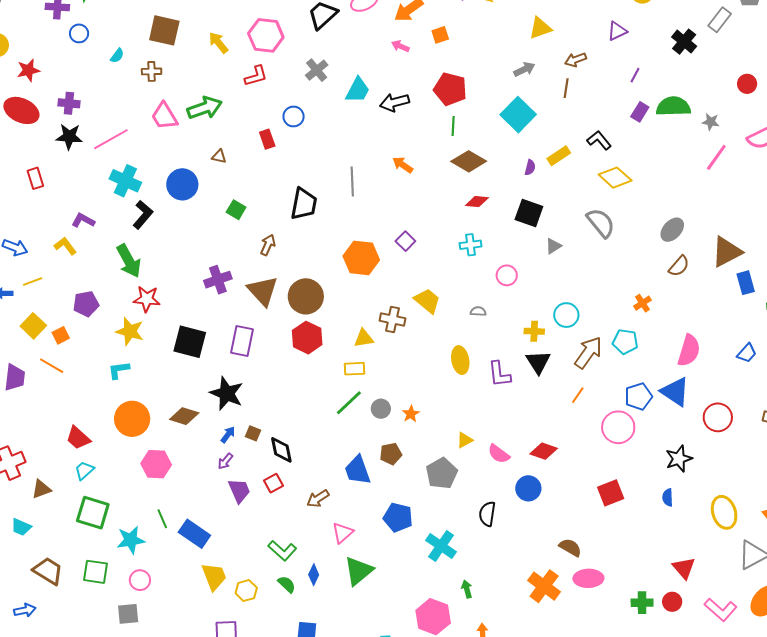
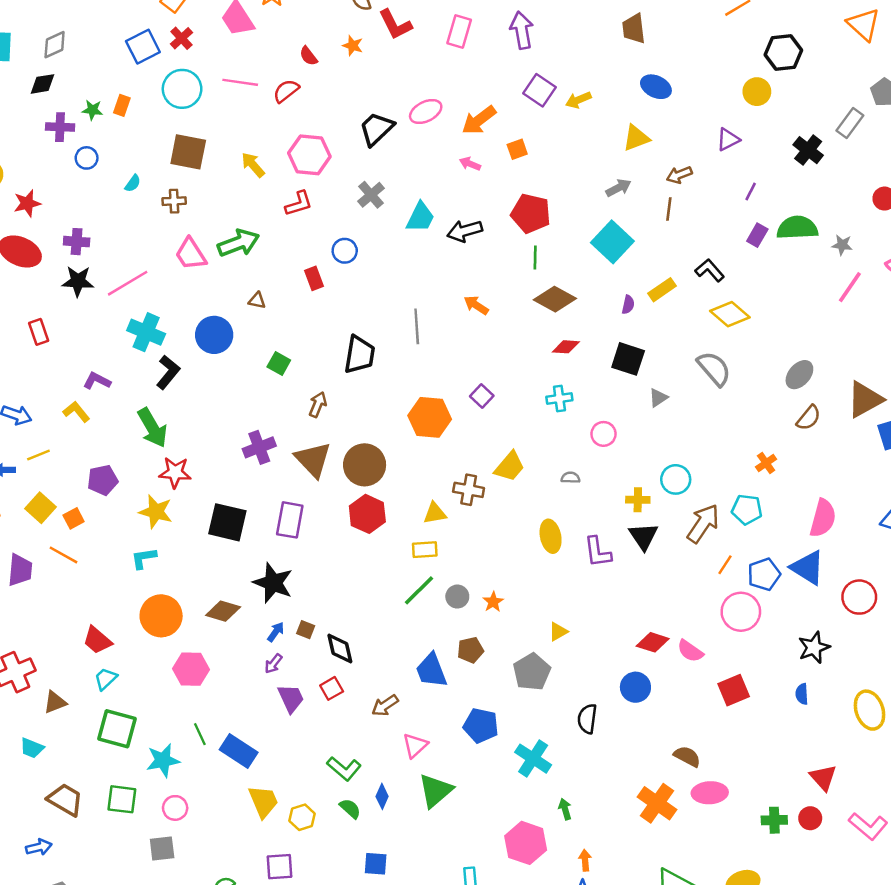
yellow trapezoid: (427, 301) -> (510, 467), turned 92
orange line: (578, 395) -> (725, 565), moved
pink semicircle: (499, 454) -> (690, 651), moved

